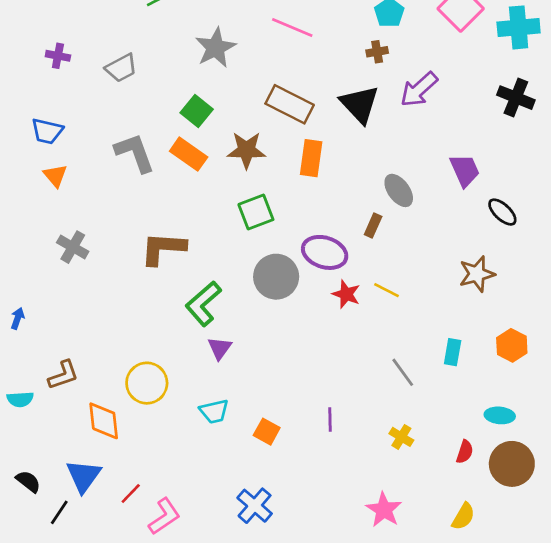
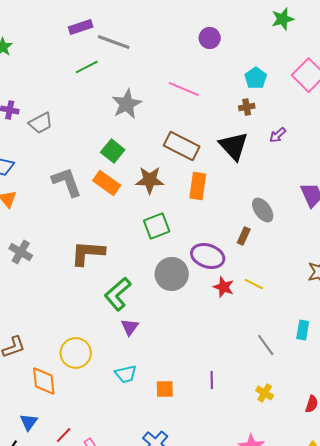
gray trapezoid: (121, 68) -> (41, 123), moved
purple arrow: (419, 89) -> (278, 135), size x0.6
orange square: (267, 432) -> (165, 389), turned -30
blue triangle: (84, 476) -> (29, 422), size x0.7

